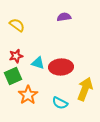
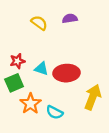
yellow semicircle: (17, 25) -> (39, 23), moved
cyan semicircle: (60, 103) -> (54, 112), moved

